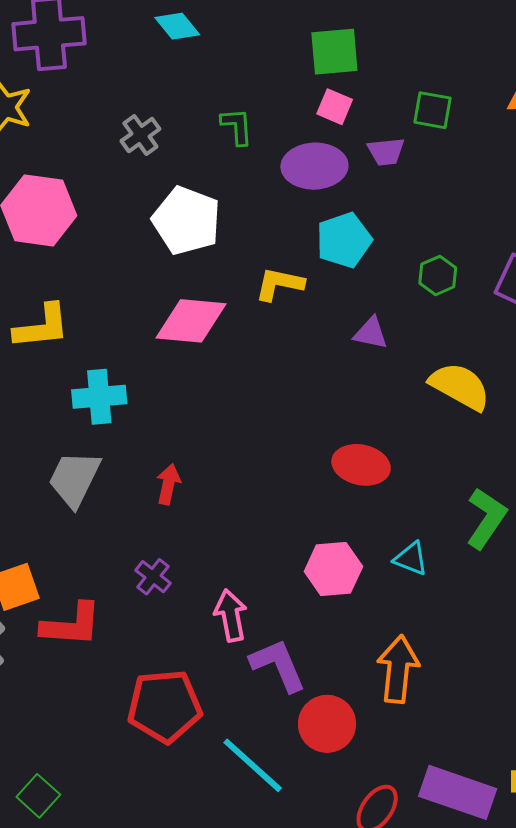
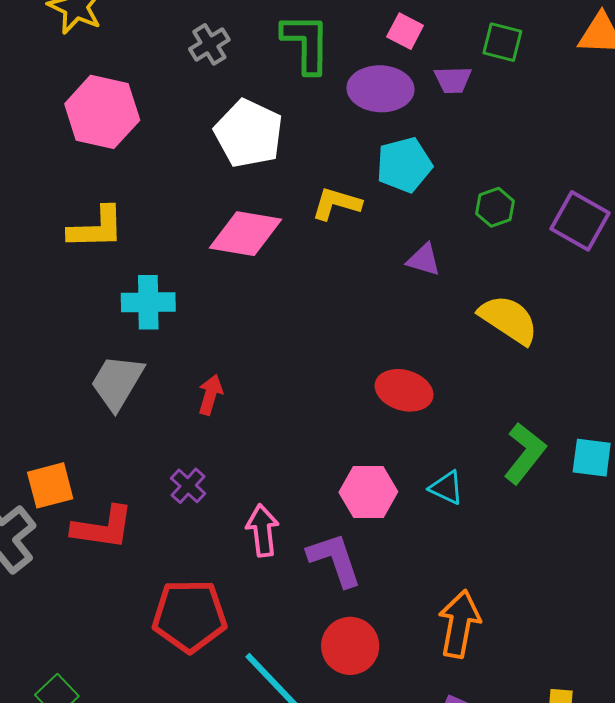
green L-shape: (237, 126) -> (306, 43), size x1.6
purple L-shape: (278, 665) -> (335, 560), moved
orange arrow: (398, 669) -> (459, 624), moved

